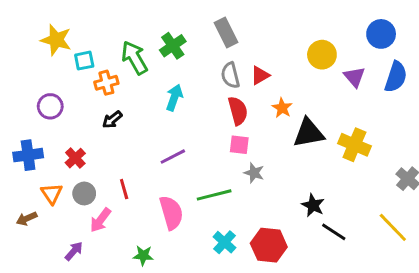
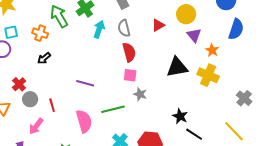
cyan square: (84, 61) -> (11, 32), moved
red triangle: (260, 75) -> (158, 25), moved
purple triangle: (354, 77) -> (194, 35), moved
orange cross: (106, 83) -> (40, 33), turned 35
cyan arrow: (174, 97) -> (99, 29), moved
orange star: (282, 108) -> (212, 50), moved
purple line: (173, 157) -> (85, 83), turned 42
gray circle: (84, 193) -> (30, 99), moved

